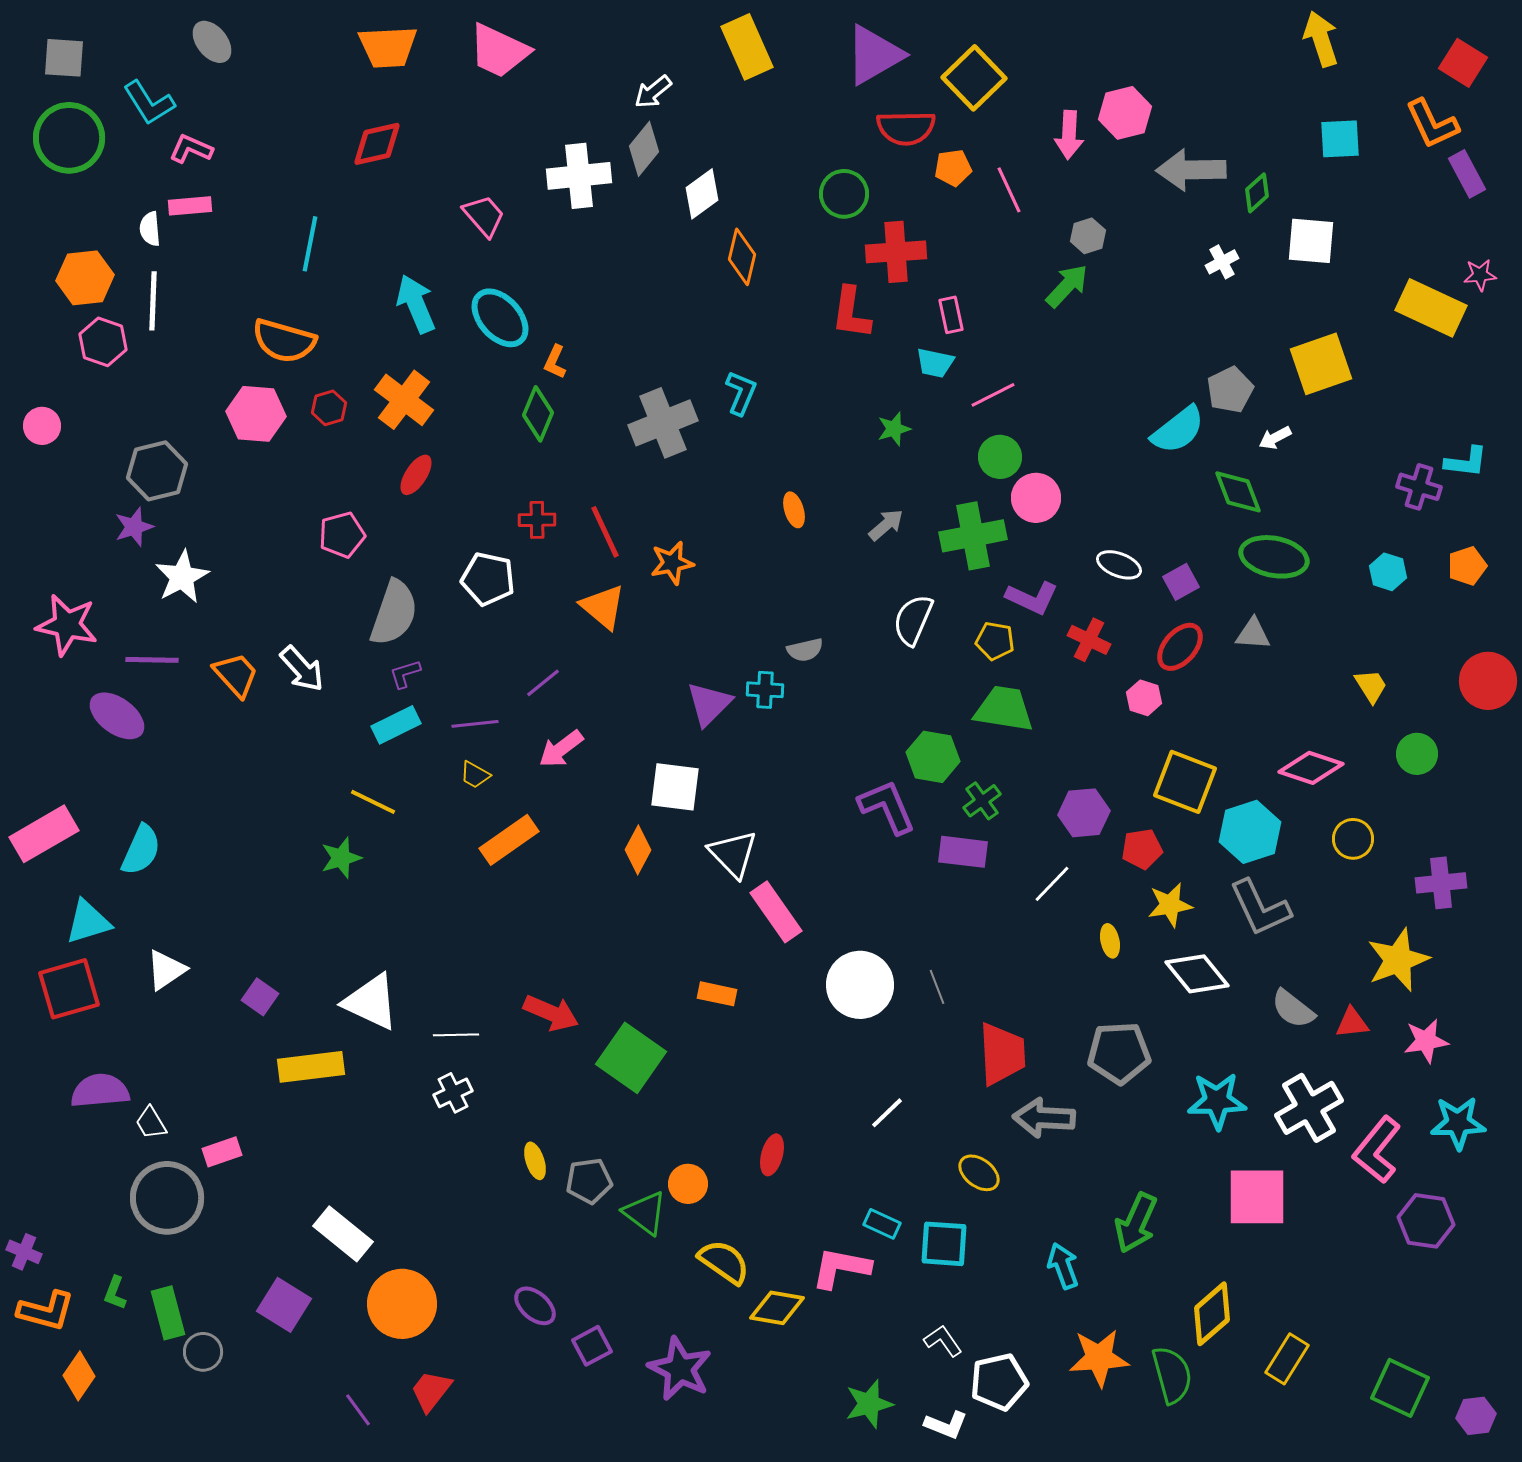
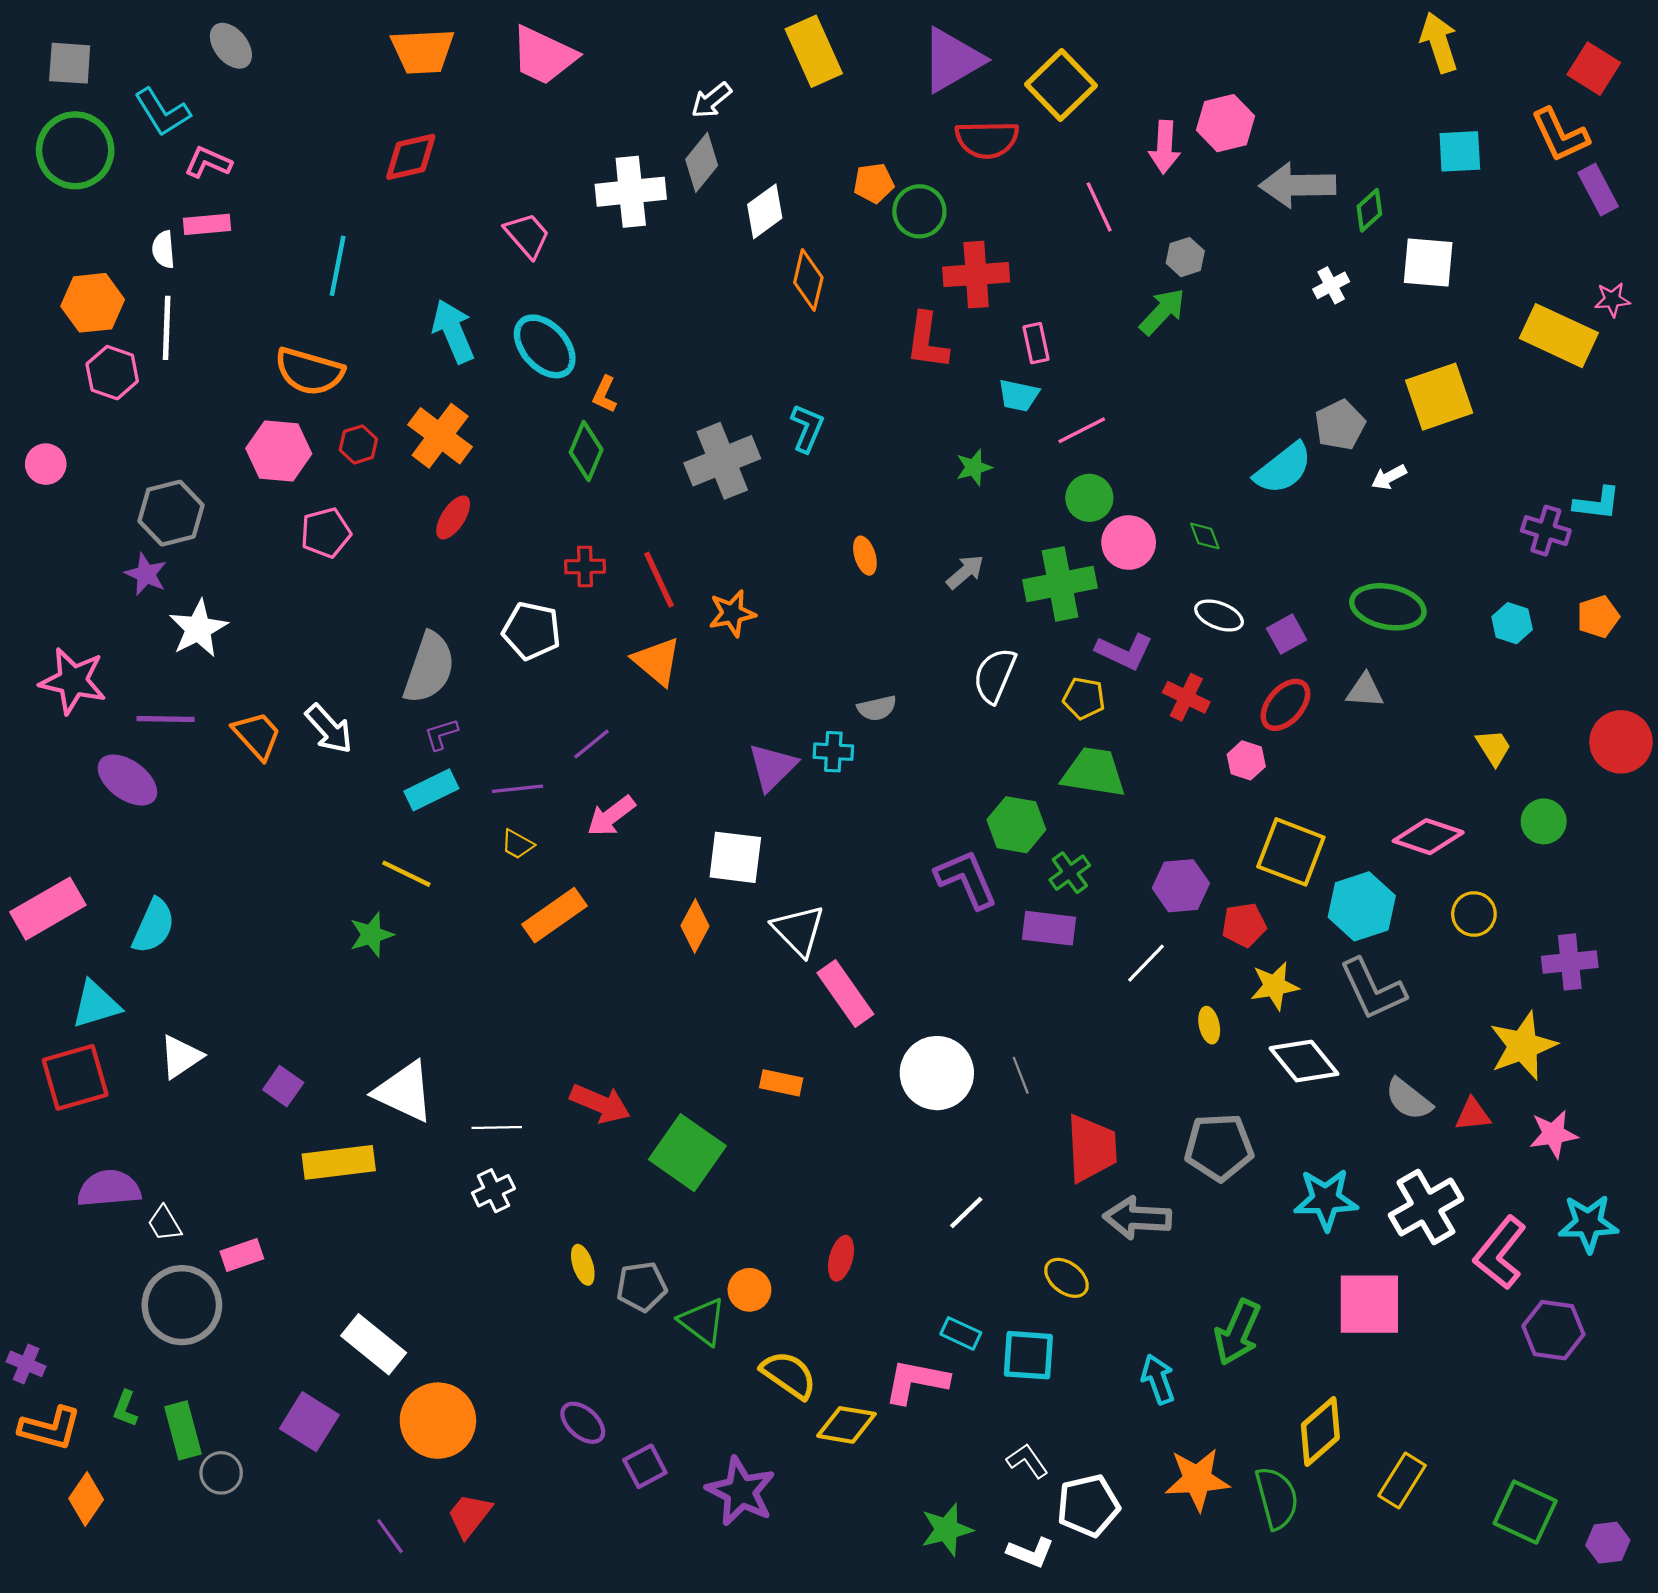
orange pentagon: (953, 168) -> (874, 183), moved
green diamond: (1238, 492) -> (1205, 536), moved, size x0.6
purple star: (134, 527) -> (146, 574), turned -30
pink pentagon: (342, 535) -> (326, 533), moved

